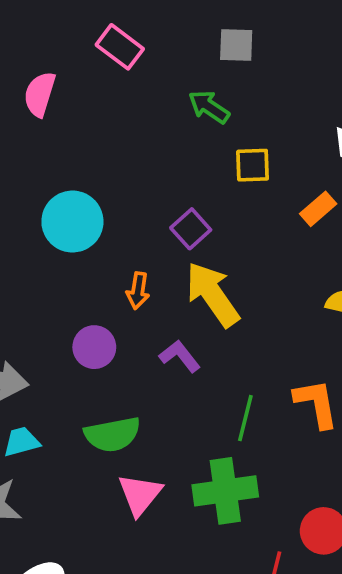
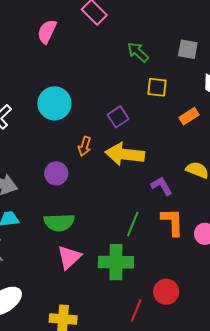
gray square: (236, 45) -> (188, 49), moved
yellow arrow: (213, 294) -> (125, 154), turned -57
purple L-shape: (180, 356) -> (162, 186), moved

